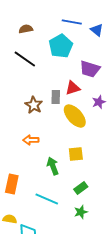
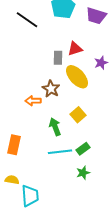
purple trapezoid: (90, 69) -> (96, 16), moved
brown star: (34, 105) -> (51, 89), moved
yellow square: (76, 154) -> (78, 115), turned -35
cyan line: (47, 199) -> (60, 152), moved, turned -30

